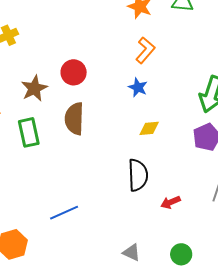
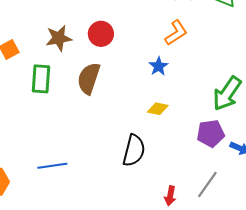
red arrow: (171, 202) -> (170, 196), moved, turned -72

